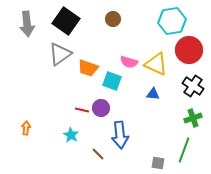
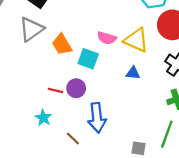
orange trapezoid: (88, 68) -> (62, 45), turned 40

